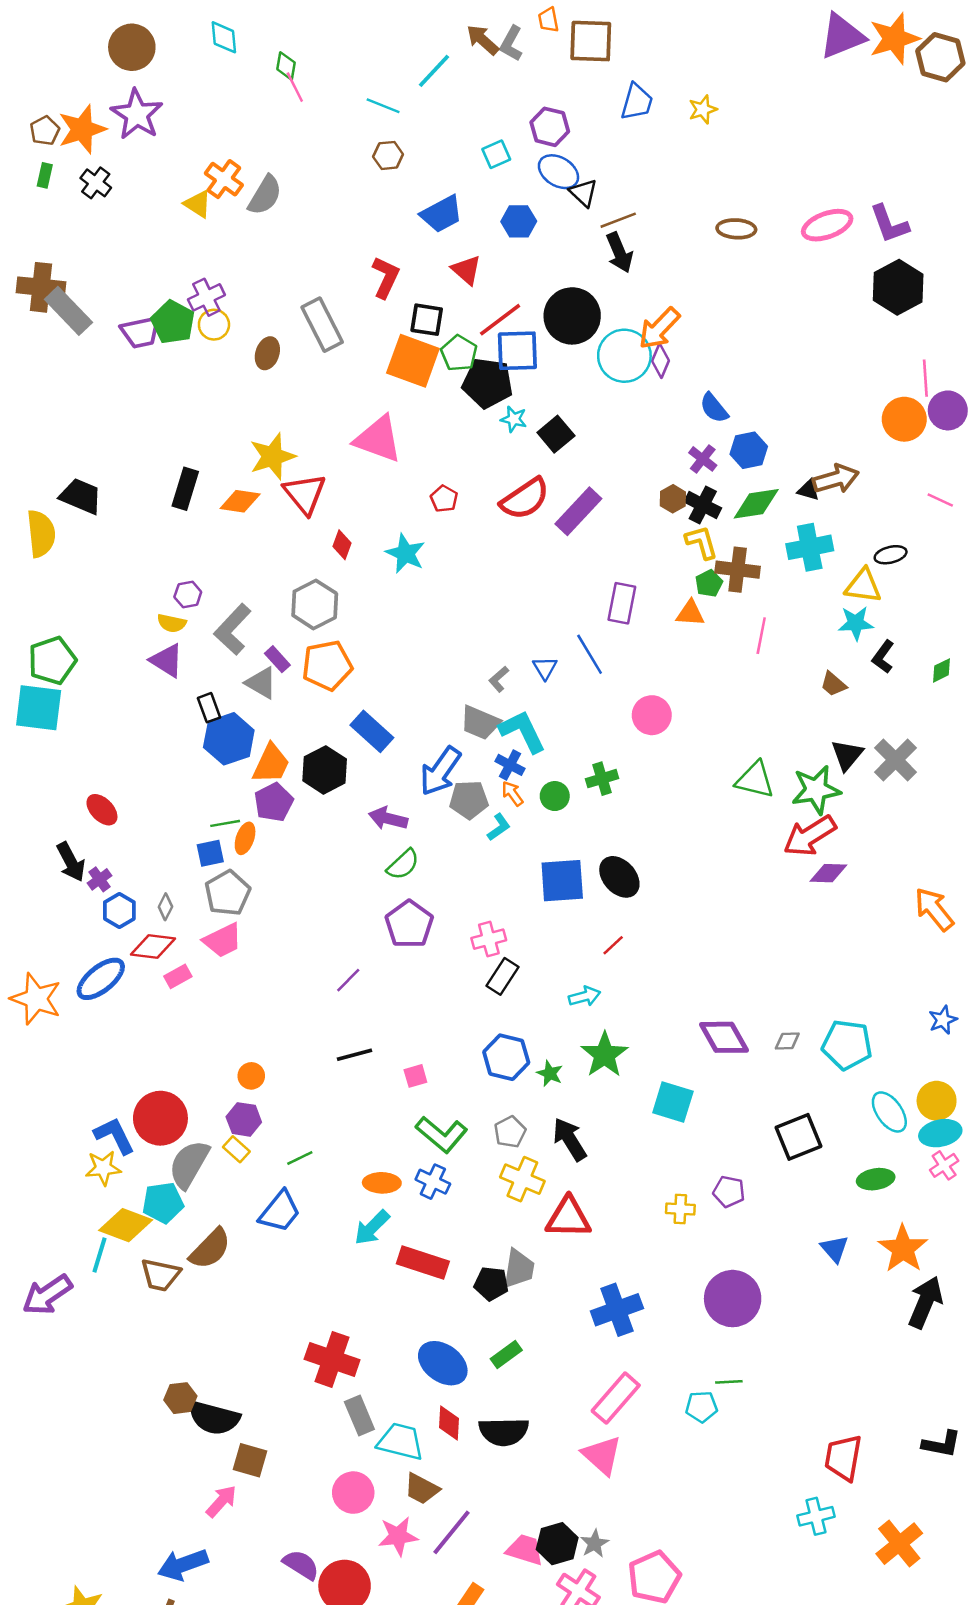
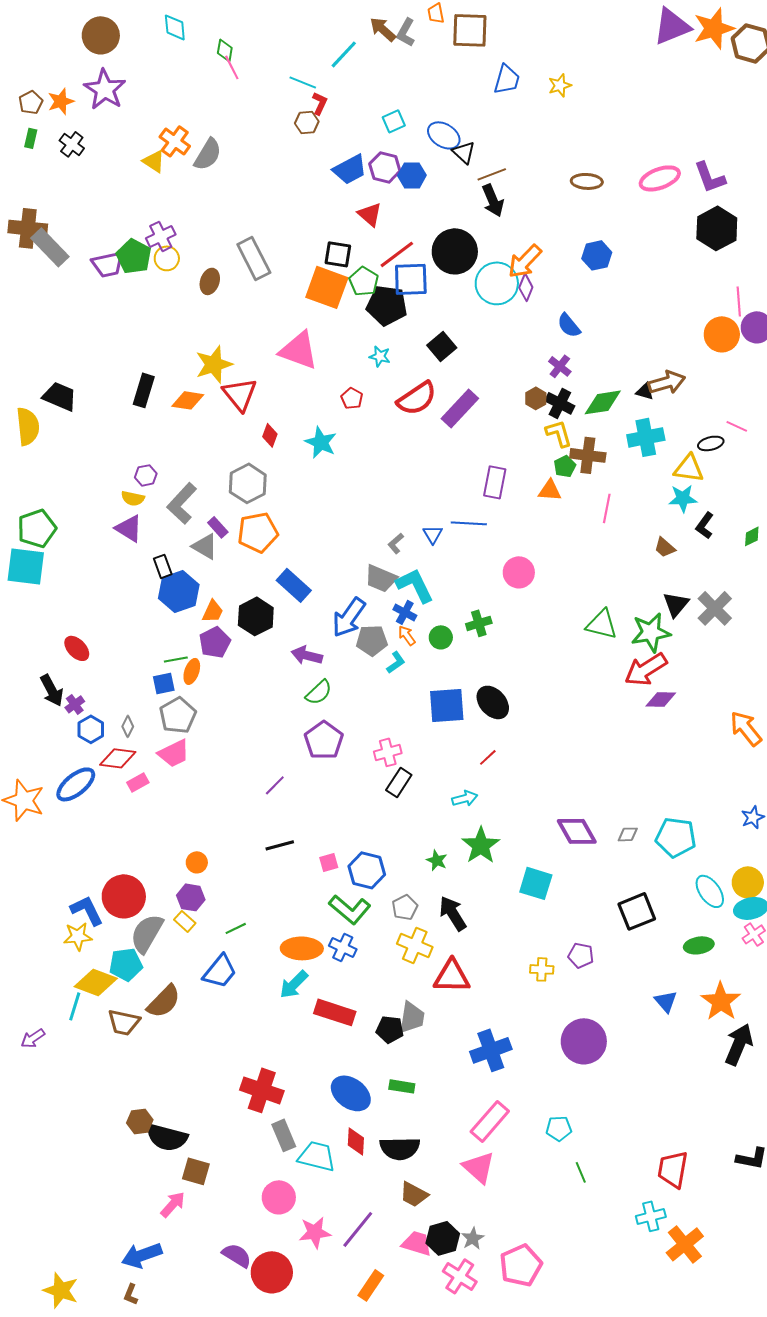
purple hexagon: (550, 127) -> (385, 167), moved
orange star: (82, 129) -> (61, 101), size x0.7
red L-shape: (386, 277) -> (320, 103), moved, size x0.7
cyan star: (514, 419) -> (380, 356), moved
blue hexagon: (749, 450) -> (597, 255), moved
pink line: (940, 500) -> (737, 426), moved
blue line: (590, 654) -> (469, 523), turned -56
orange trapezoid: (271, 764) -> (213, 611), size x0.7
blue hexagon: (506, 1057) -> (367, 870), moved
orange ellipse: (382, 1183) -> (302, 948), size x1.4
purple arrow: (47, 1295) -> (33, 1038), size x0.6
green rectangle: (506, 1354) -> (402, 1086), turned 45
green line: (729, 1382) -> (581, 1172), moved, turned 70
brown trapezoid: (422, 1489) -> (414, 1194), moved
orange cross: (899, 1544) -> (685, 1244), moved

